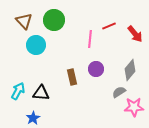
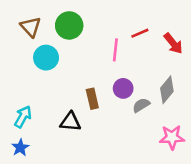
gray semicircle: (119, 92) -> (141, 105), moved
black triangle: (41, 93) -> (70, 122), moved
blue star: (33, 118) -> (20, 148), moved

